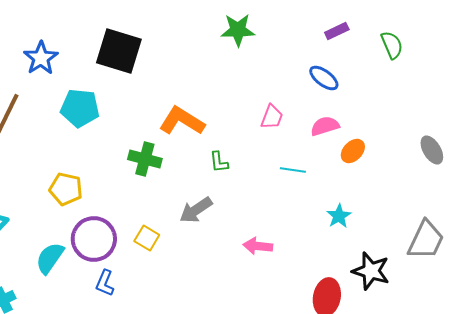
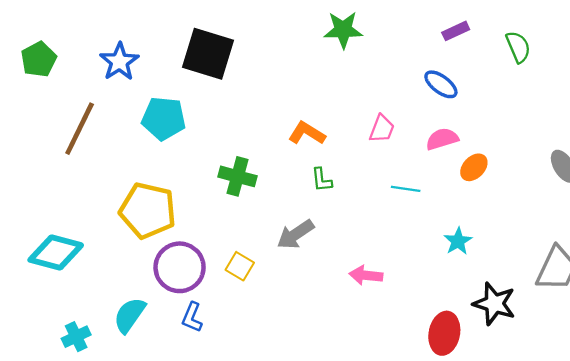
orange L-shape: (182, 121) -> (307, 133), moved, size x0.7
yellow pentagon: (66, 189) -> (148, 211), size x1.5
cyan semicircle: (50, 258) -> (130, 315), moved

